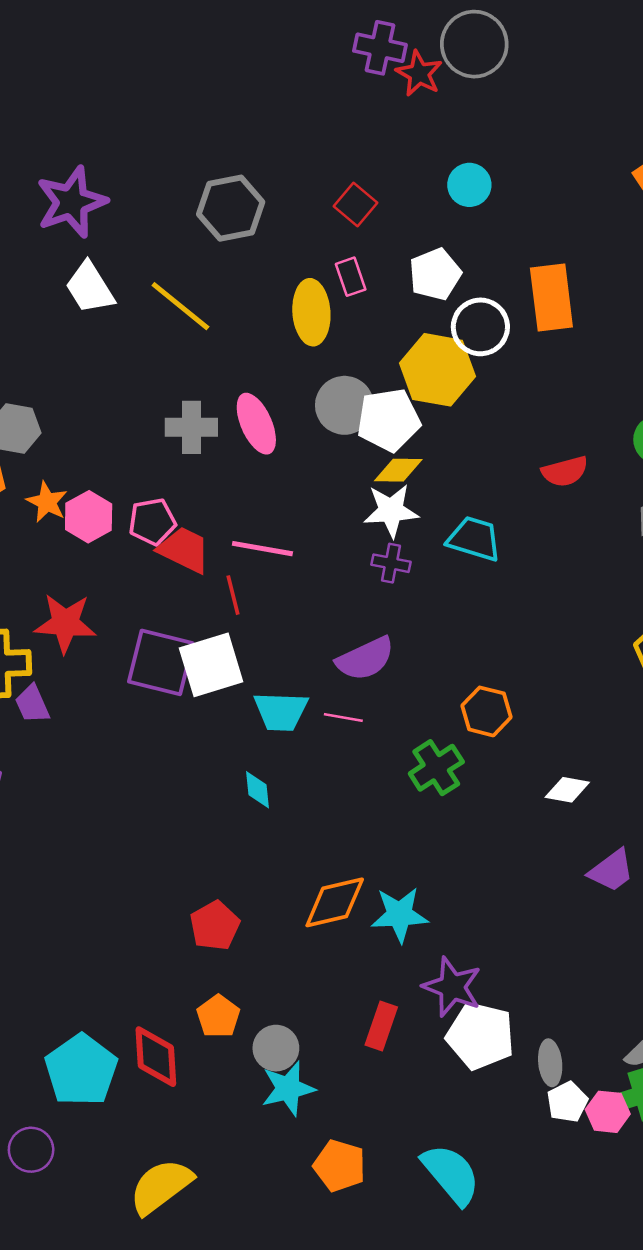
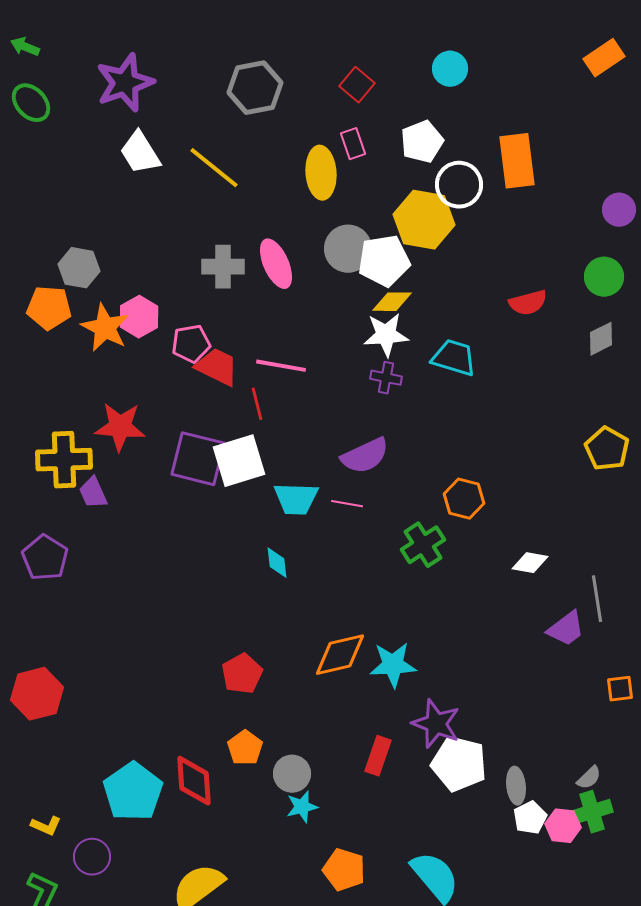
orange star: (47, 502) -> (105, 328), size x1.4
pink hexagon: (89, 517) -> (139, 317), moved
cyan star: (288, 1088) -> (302, 807), size x0.7

